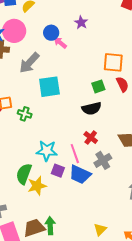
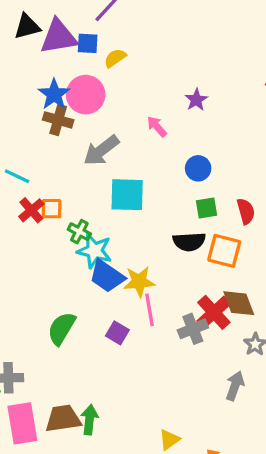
blue circle: (51, 33) -> (198, 168), moved
orange square: (113, 62) -> (224, 251), moved
red cross: (91, 138) -> (214, 312), moved, size x1.5
cyan star: (47, 151) -> (94, 251), moved
blue trapezoid: (80, 175) -> (107, 276), moved
yellow star: (37, 186) -> (139, 282), moved

